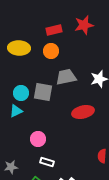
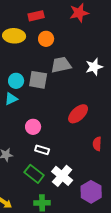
red rectangle: (54, 30) -> (36, 16), moved
red ellipse: (83, 112) -> (78, 114), moved, turned -30

